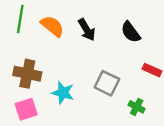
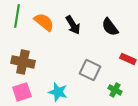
cyan star: (63, 93) -> (58, 92), moved

